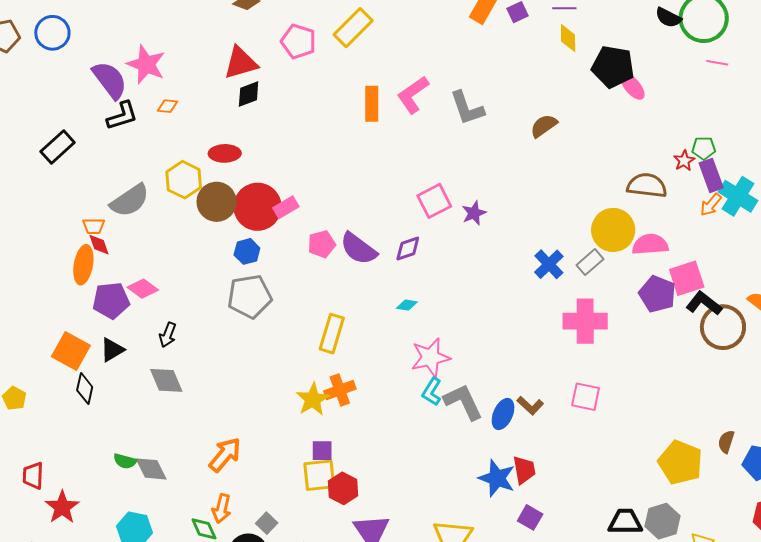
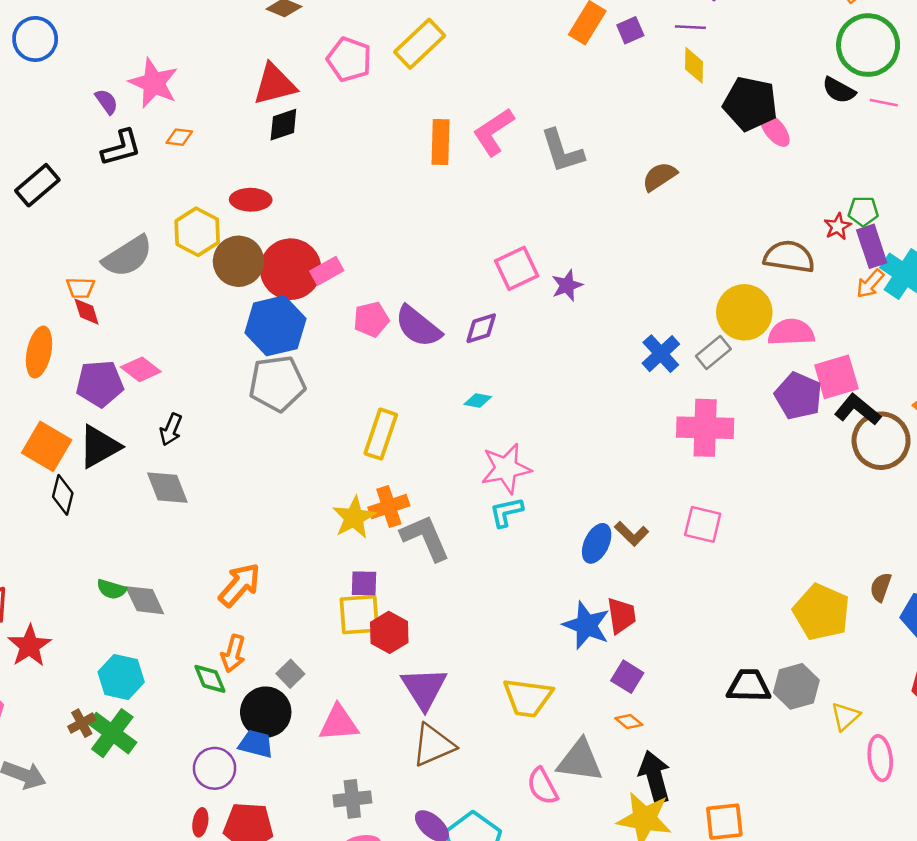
black semicircle: (668, 18) -> (839, 90), moved
purple semicircle: (110, 80) -> (107, 102), size x0.5
blue hexagon: (247, 251) -> (275, 326), size x1.8
orange ellipse: (83, 265) -> (39, 352), moved
black triangle: (112, 350) -> (99, 447), size x1.4
cyan L-shape: (432, 392) -> (506, 512), turned 44
gray L-shape: (463, 402) -> (425, 538), moved

